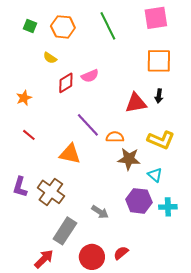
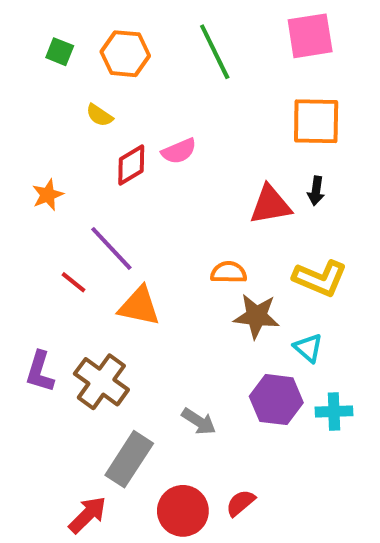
purple line: (88, 125) -> (111, 248), moved
red line: (29, 135) -> (74, 282), moved

